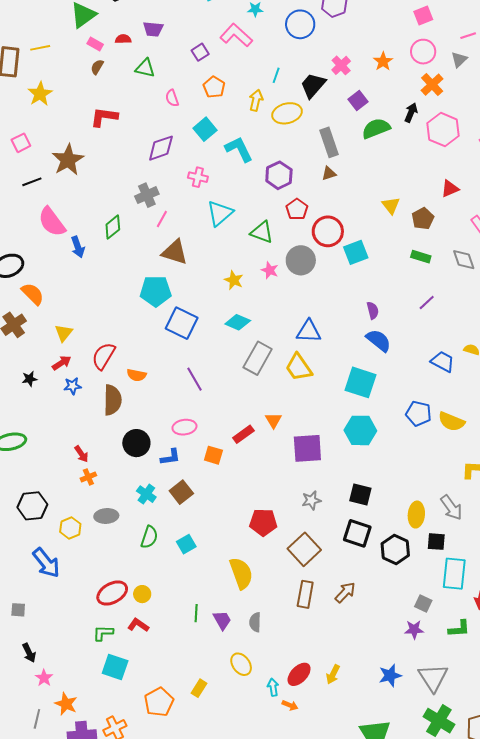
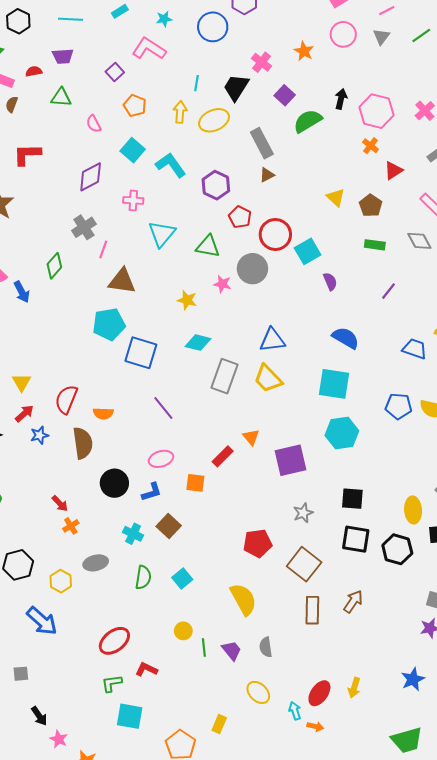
orange cross: (432, 85) -> (370, 146), moved, size x0.7
purple semicircle: (373, 310) -> (330, 281), moved
yellow circle: (142, 594) -> (183, 631), moved

